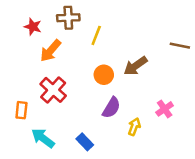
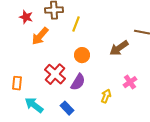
brown arrow: (135, 66) -> (119, 48), moved
red cross: (53, 90) -> (55, 74), moved
purple semicircle: (111, 108) -> (78, 82), moved

